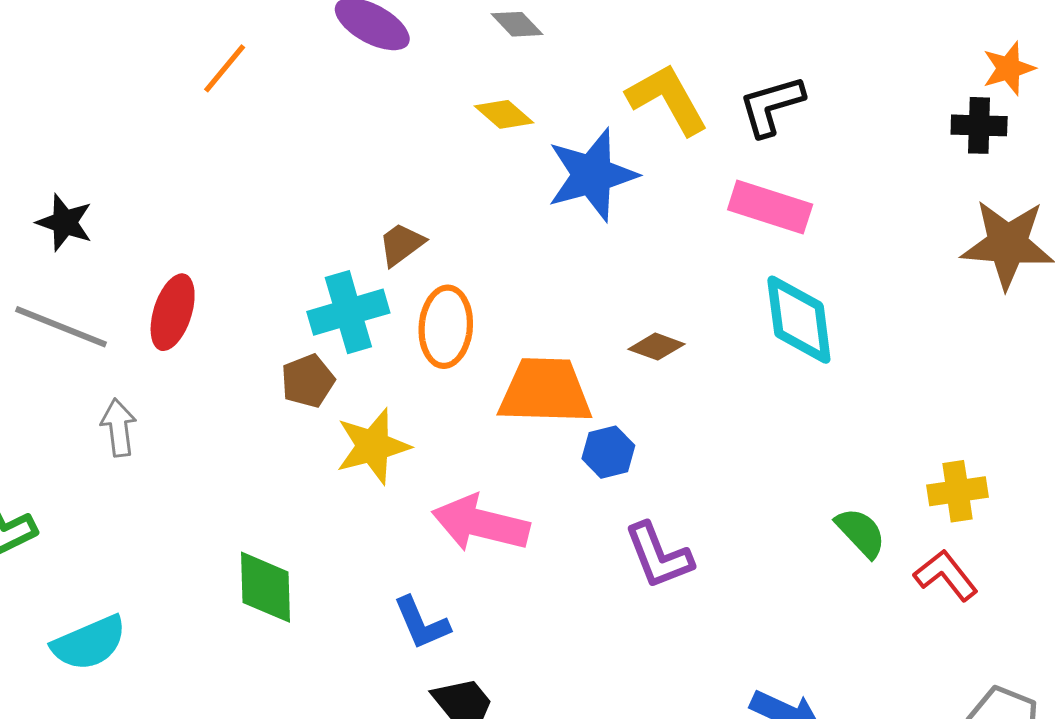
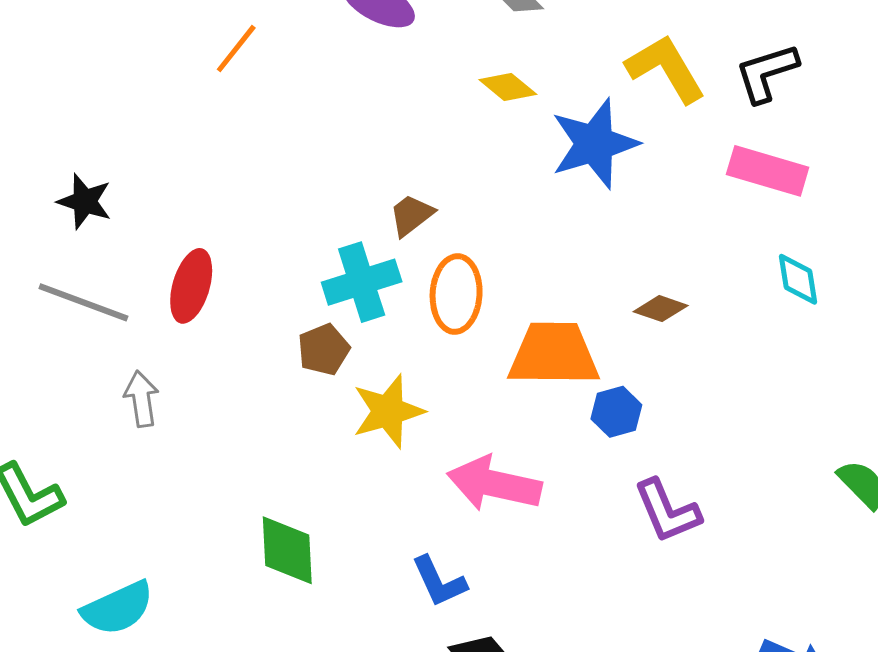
cyan diamond: (799, 320) -> (798, 279), size x0.6

